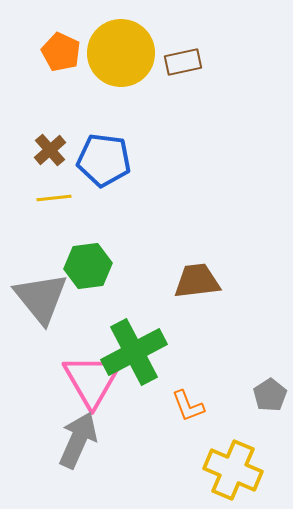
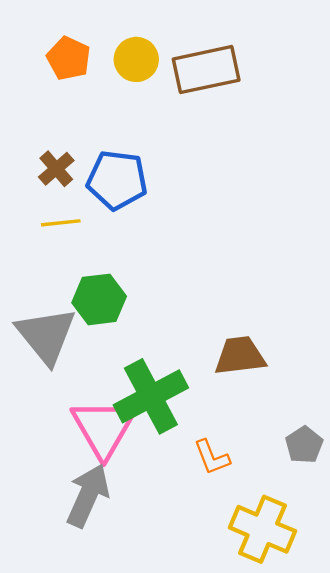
yellow circle: (121, 53) -> (136, 59), size x0.6
brown rectangle: (183, 62) -> (206, 70), size x1.6
brown trapezoid: (197, 281) -> (240, 356), moved

